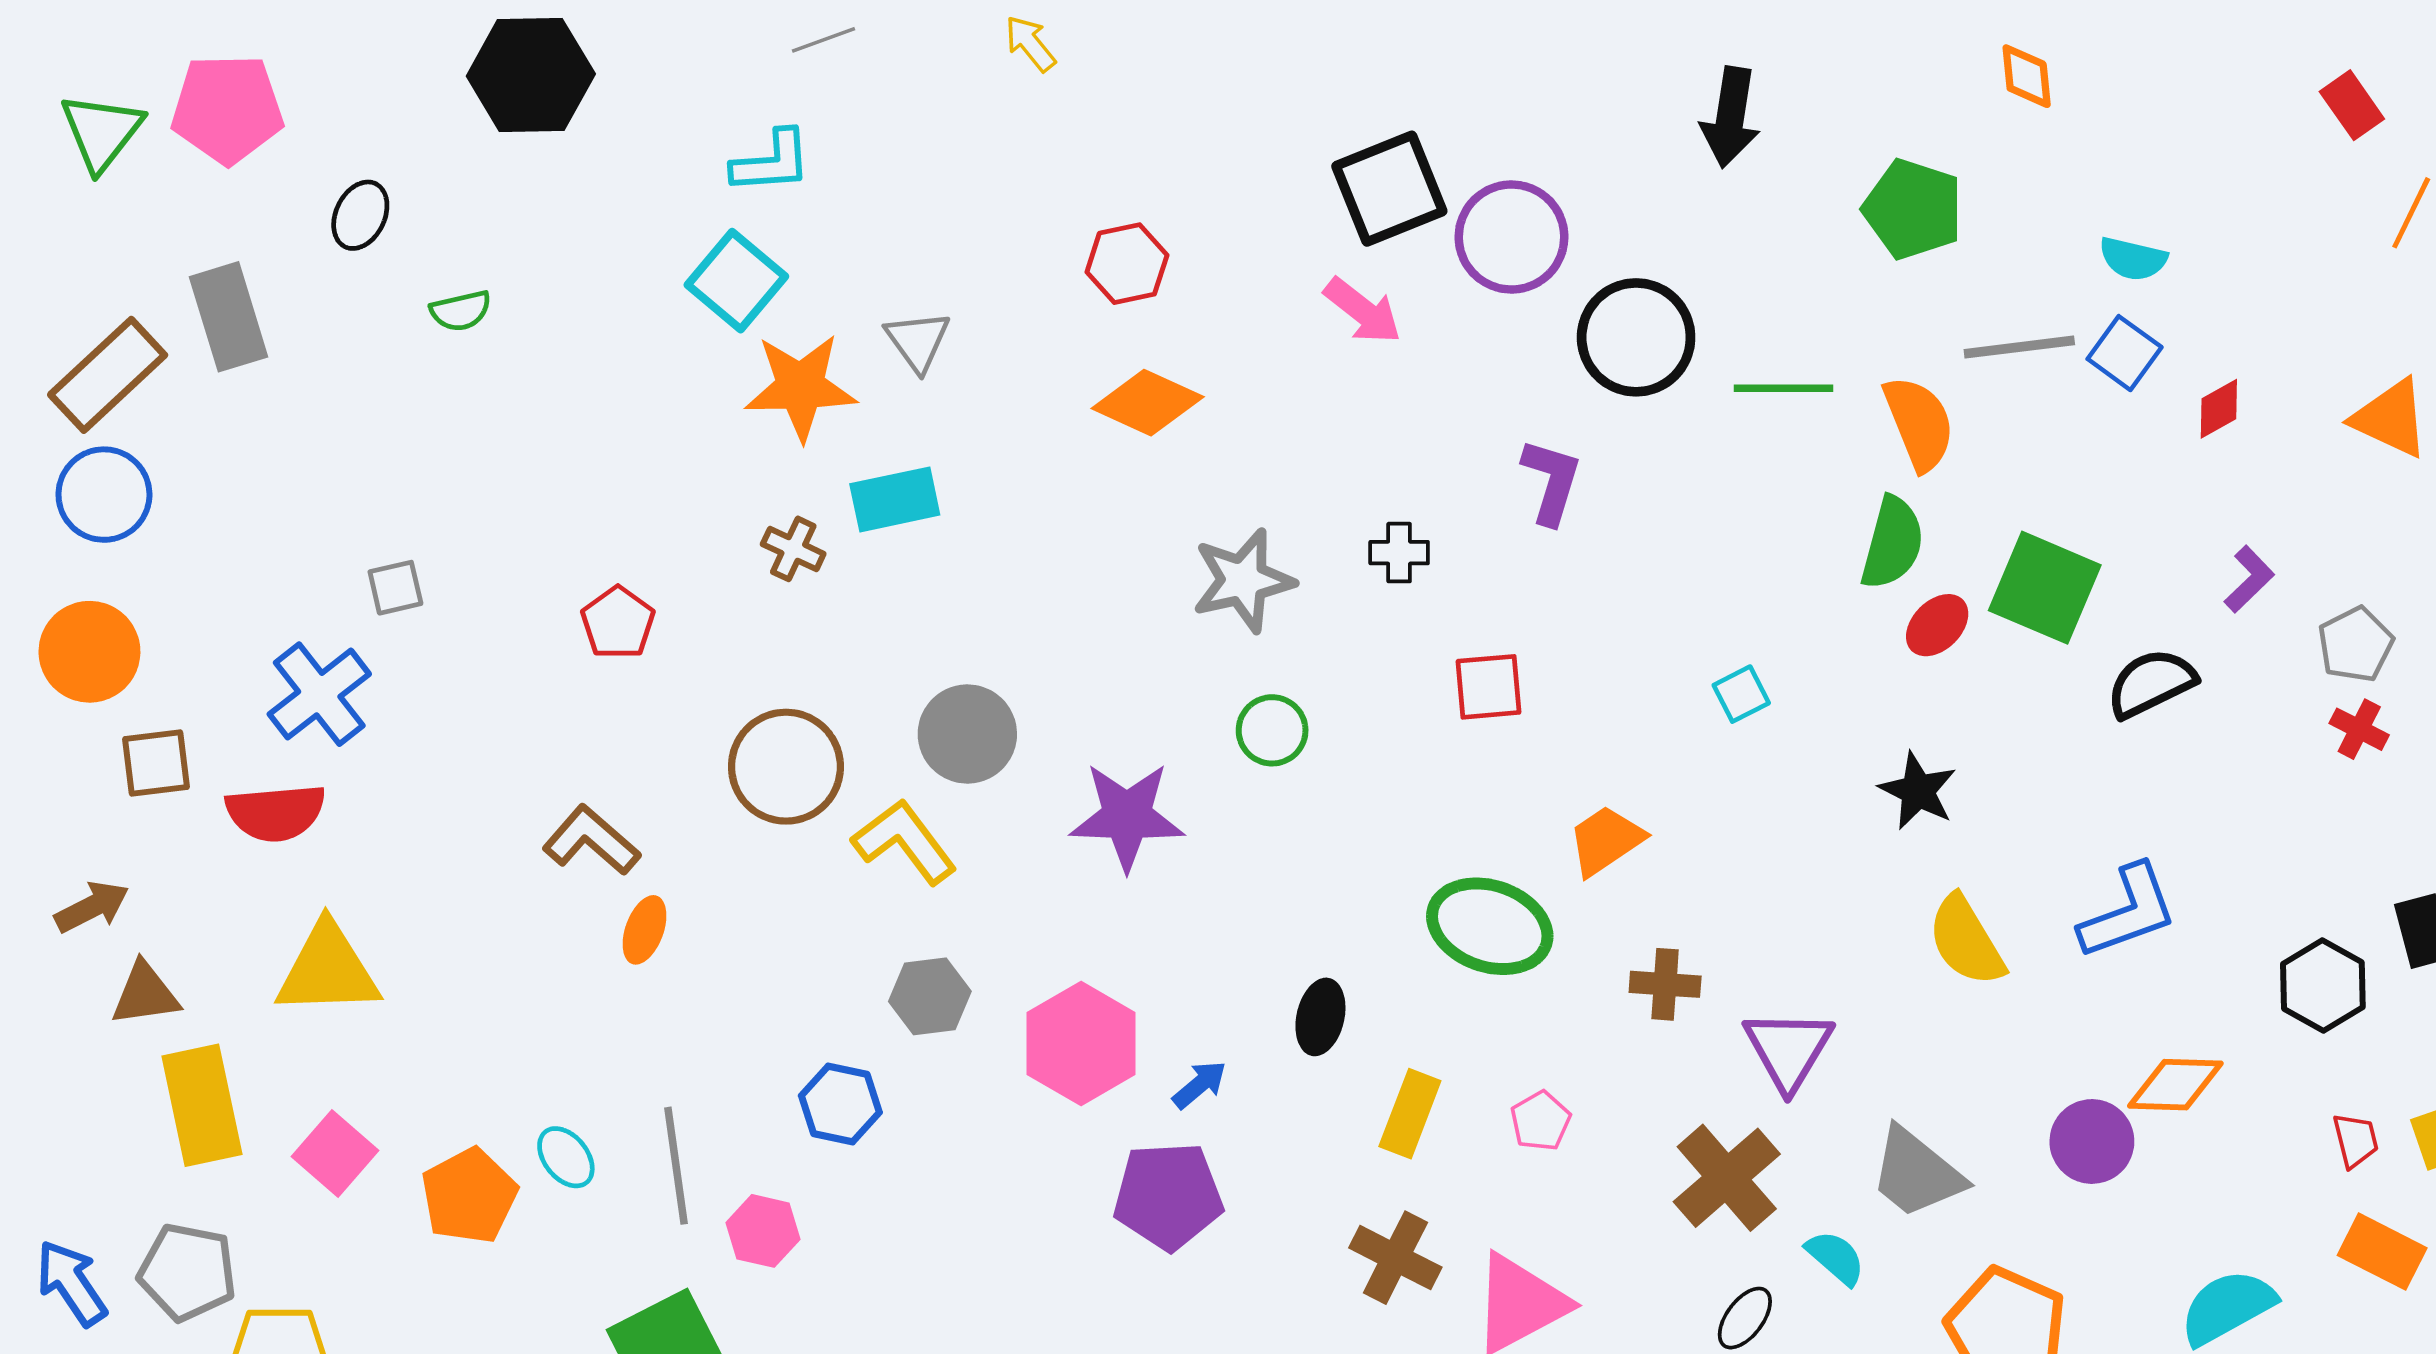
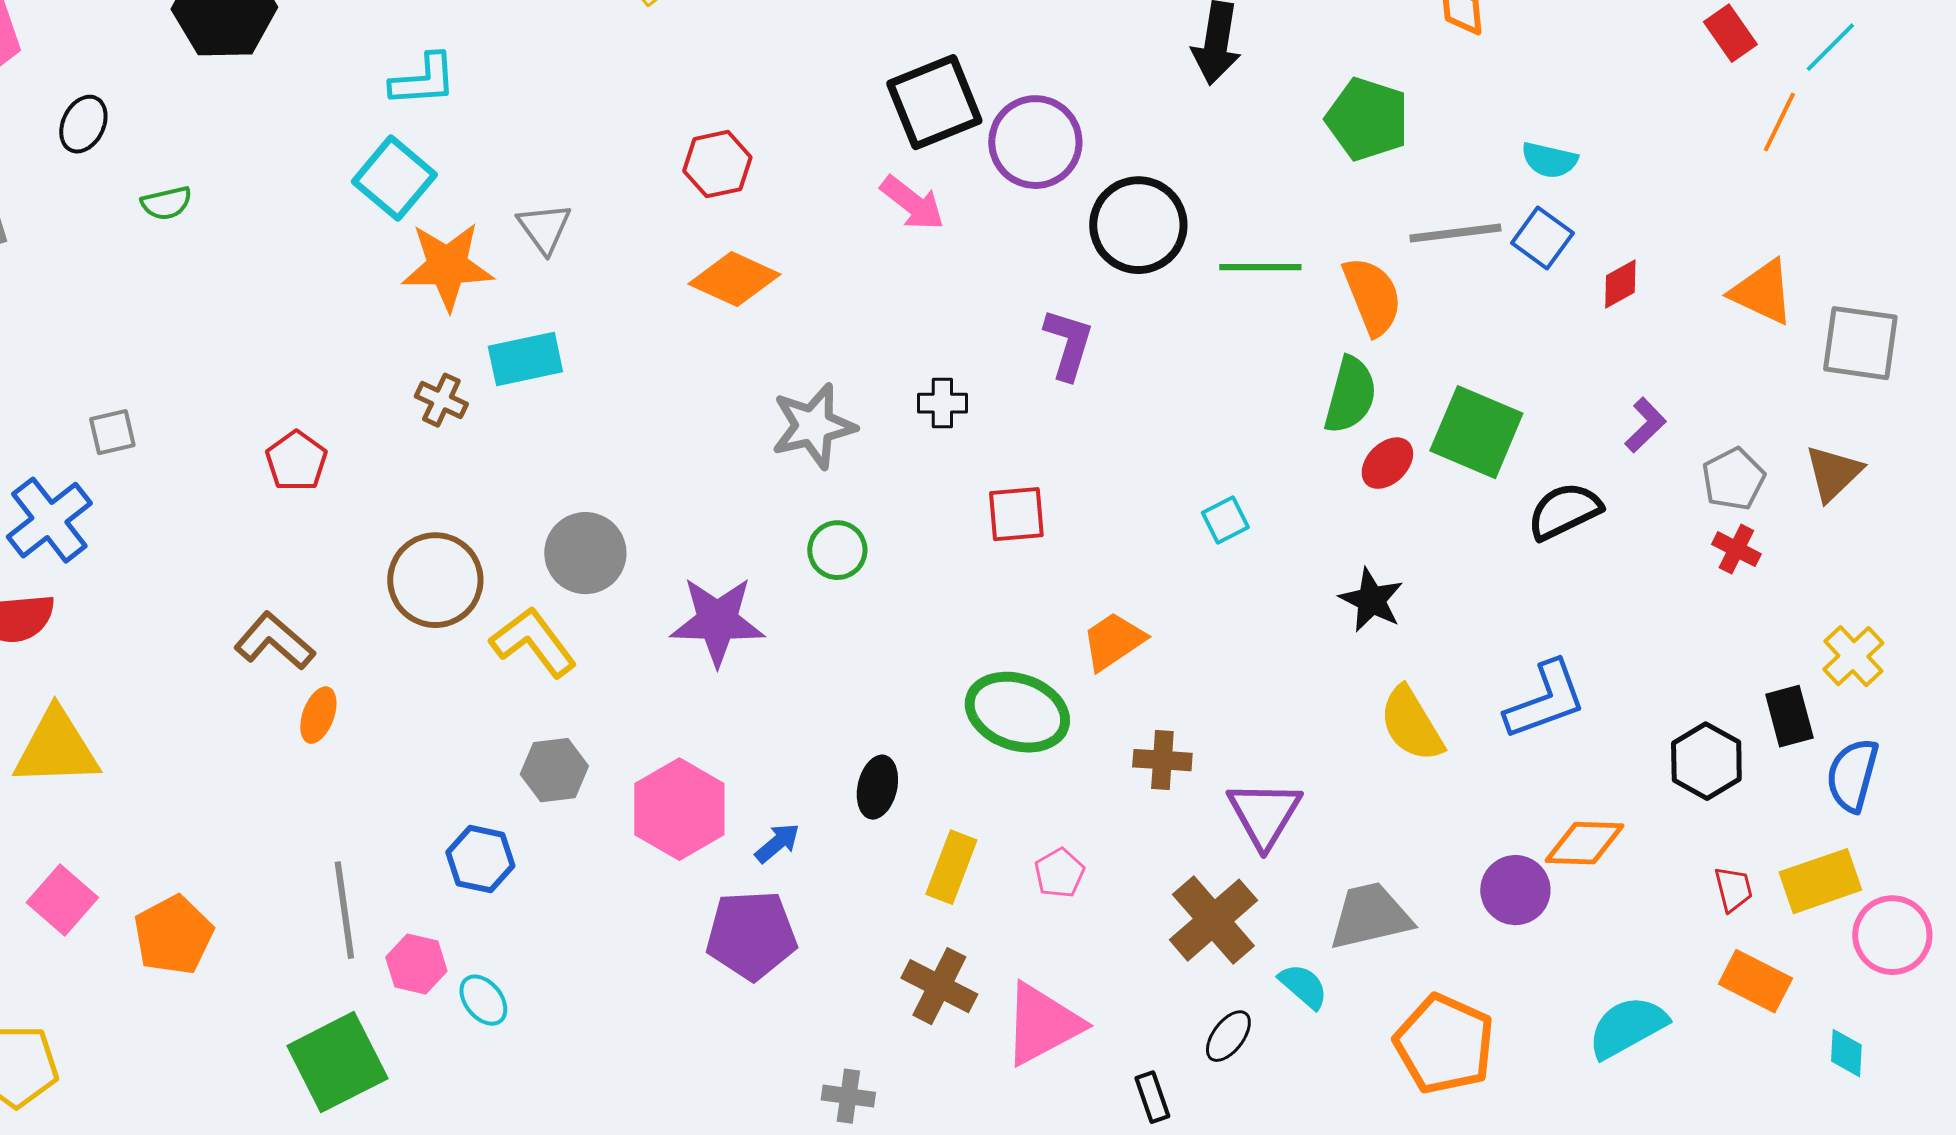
cyan ellipse: (566, 1157) -> (483, 1000), moved
gray trapezoid: (1917, 1173) -> (1370, 916), turned 128

